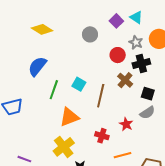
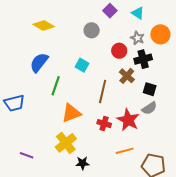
purple square: (116, 21) -> (110, 11), moved
cyan square: (79, 84) -> (82, 65), moved
red star: (126, 124) -> (128, 120), size x1.6
red cross: (102, 136) -> (104, 124), moved

